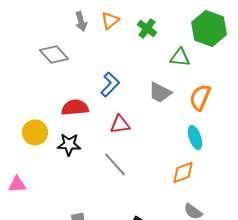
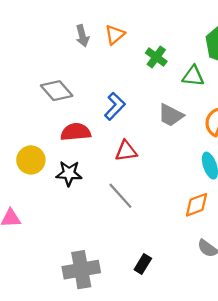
green cross: (147, 28) -> (156, 57), moved
gray diamond: (54, 54) -> (57, 91), moved

